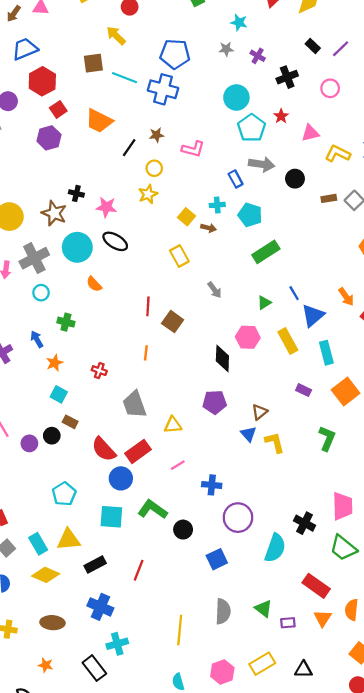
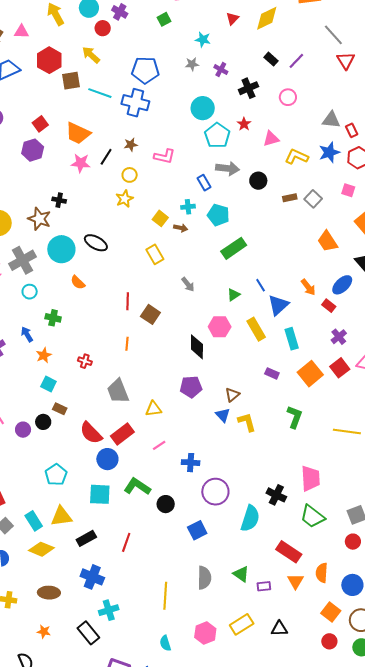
red hexagon: (42, 81) -> (49, 60), moved
pink star: (106, 207) -> (81, 163), moved

